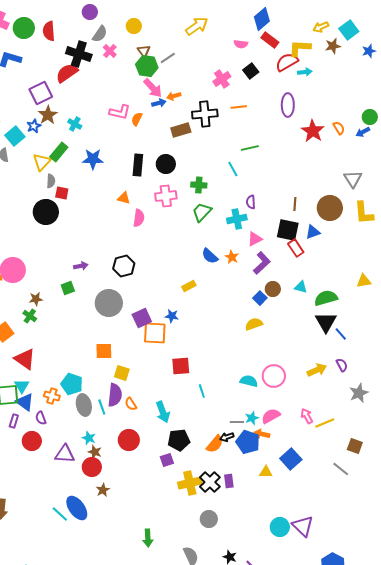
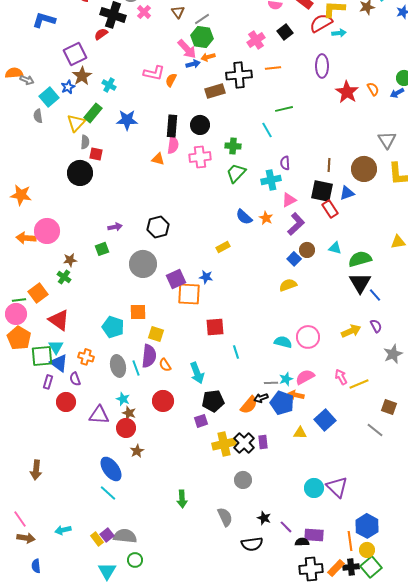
green hexagon: (147, 66) -> (202, 37), moved
red semicircle: (67, 73) -> (101, 34), size x0.6
pink semicircle: (139, 218) -> (173, 145), moved
cyan pentagon: (72, 384) -> (113, 327), moved
cyan line: (60, 514) -> (108, 493), moved

